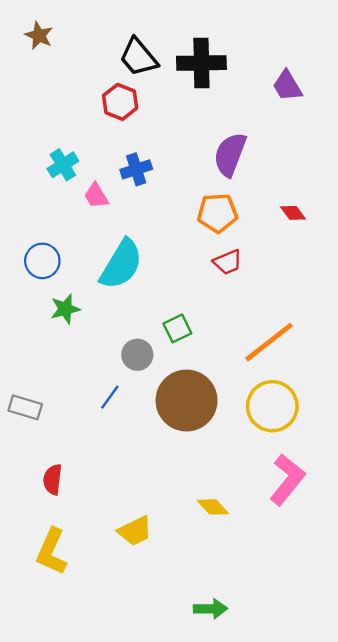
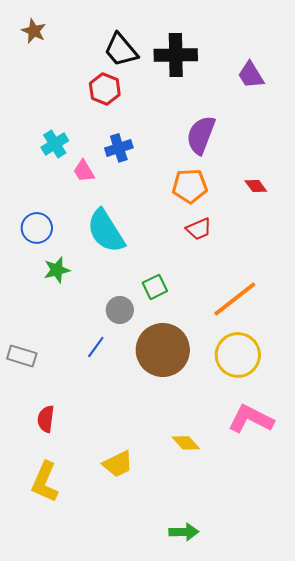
cyan semicircle: (121, 264) -> (106, 231), turned 117
pink L-shape: (287, 479) -> (251, 419), turned -102

